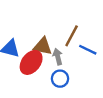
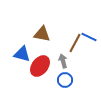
brown triangle: (43, 46) -> (42, 34), moved
blue line: (88, 50) -> (89, 37), moved

